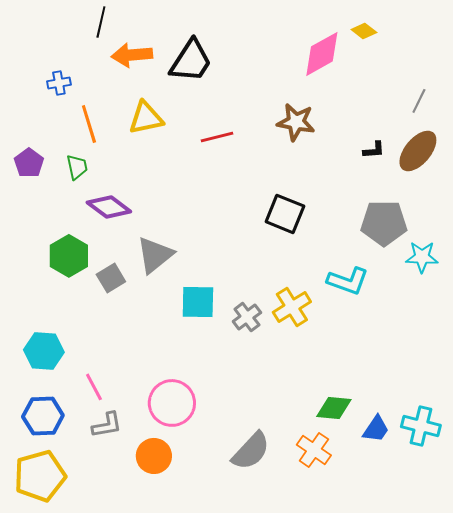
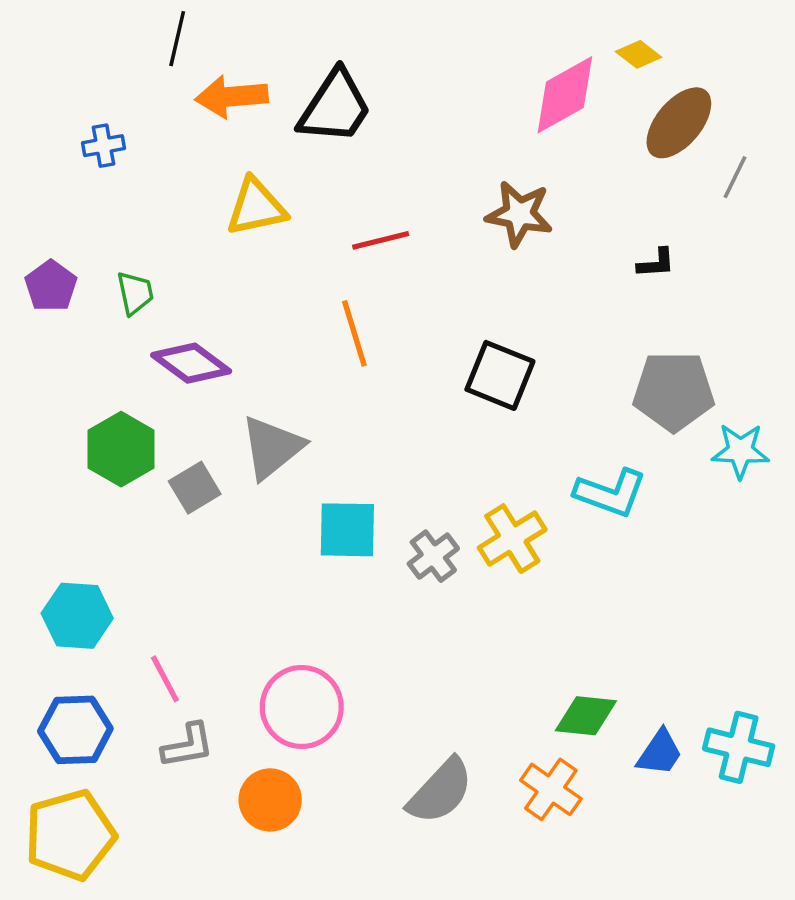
orange line: (89, 124) -> (354, 333), moved
brown ellipse: (418, 151) -> (679, 123), moved

